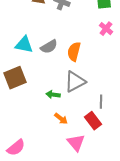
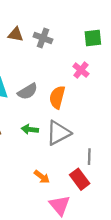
pink cross: (106, 29) -> (81, 70), moved
green arrow: (53, 95) -> (30, 129), moved

